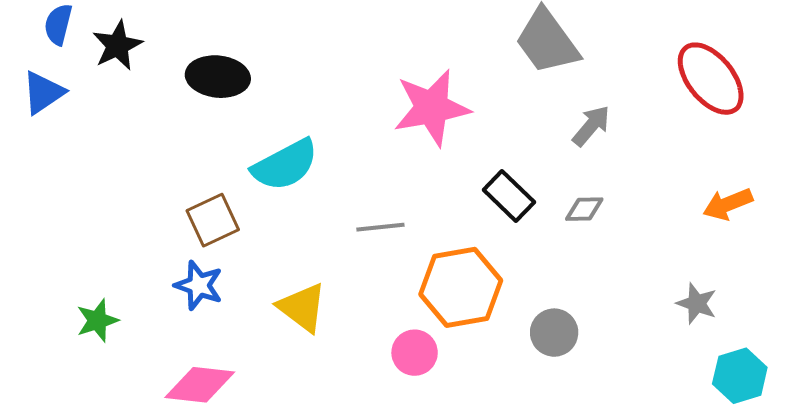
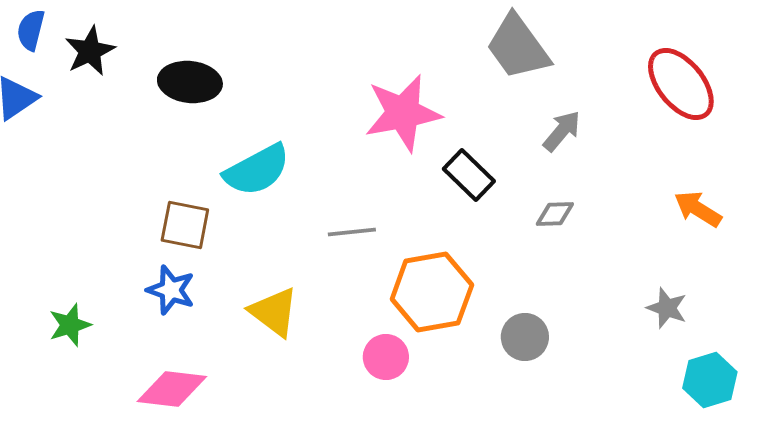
black rectangle: (509, 196) -> (469, 175), moved
orange arrow: (728, 204) -> (698, 209), turned 54
brown square: (213, 220) -> (185, 225), turned 36

